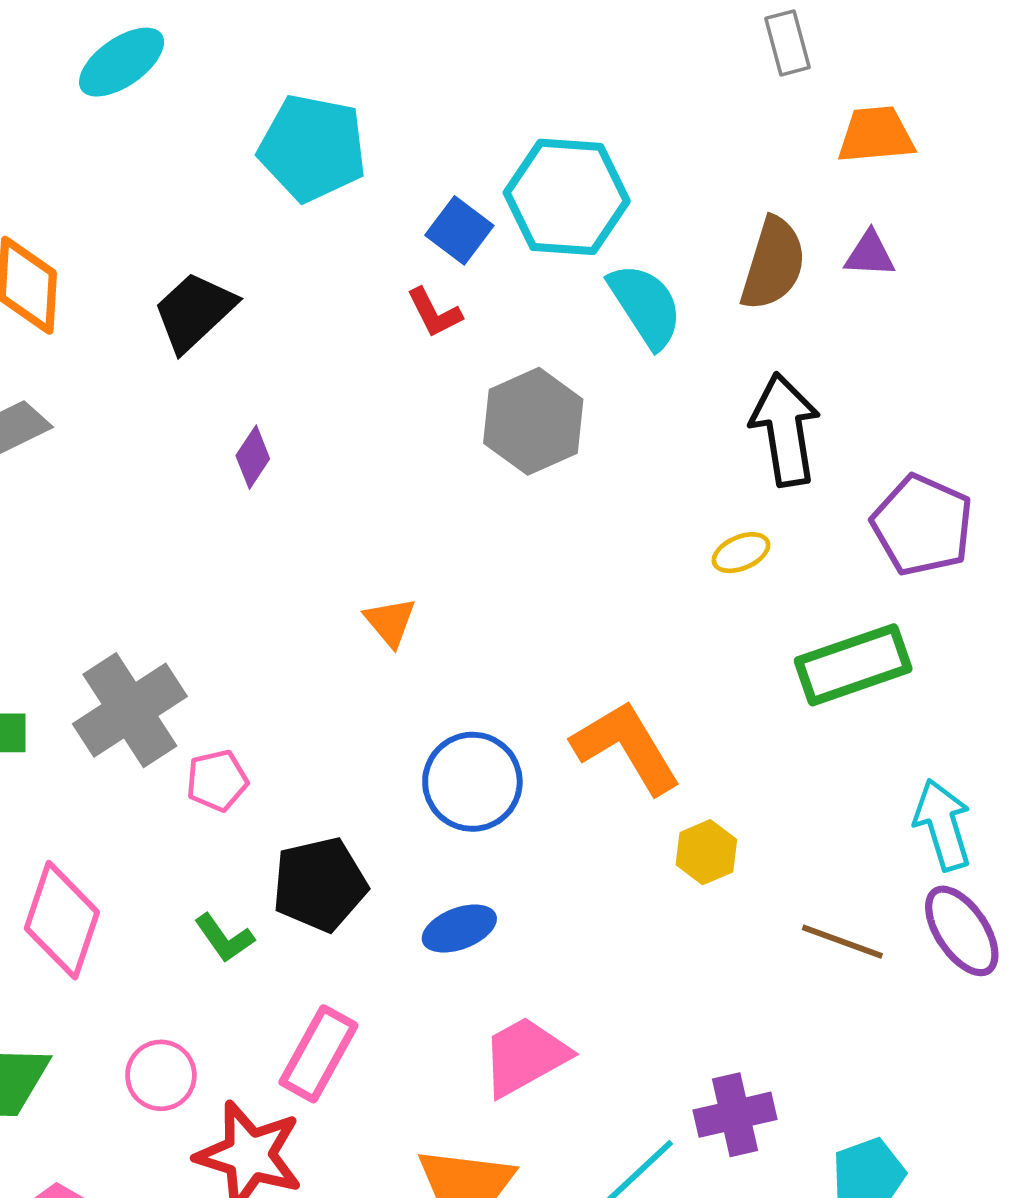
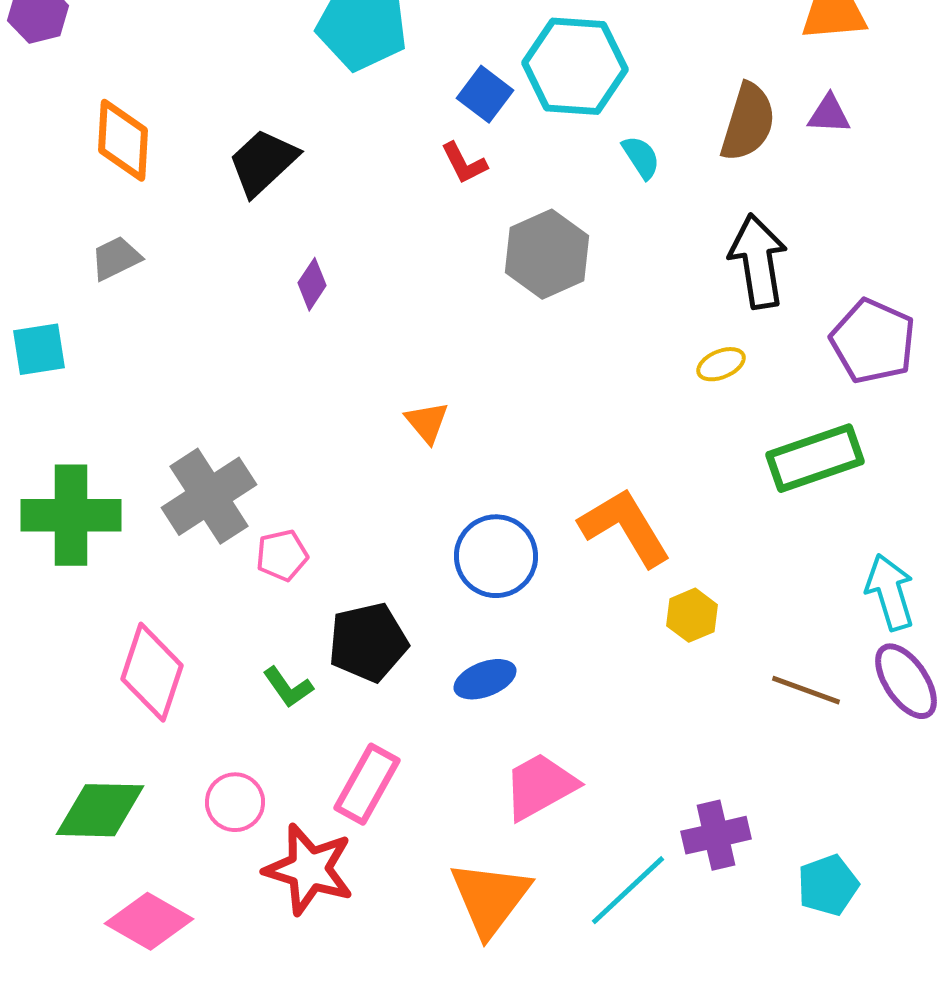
cyan semicircle: (645, 306) -> (641, 157), size x0.6

